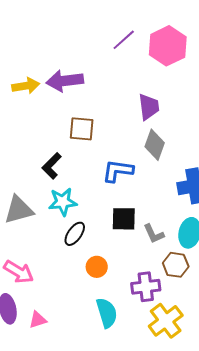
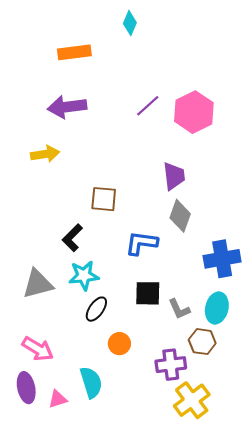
purple arrow: (65, 81) -> (67, 107), moved
cyan semicircle: (107, 313) -> (91, 382), moved

